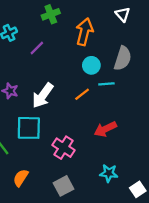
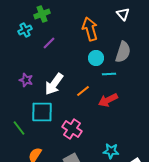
green cross: (51, 14) -> (42, 14), moved
orange arrow: (84, 32) -> (90, 29), turned -30
orange line: (82, 94) -> (83, 91), moved
red arrow: (105, 129) -> (108, 100), moved

